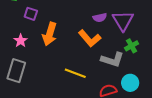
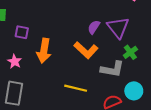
purple semicircle: (100, 17) -> (94, 27), turned 144

